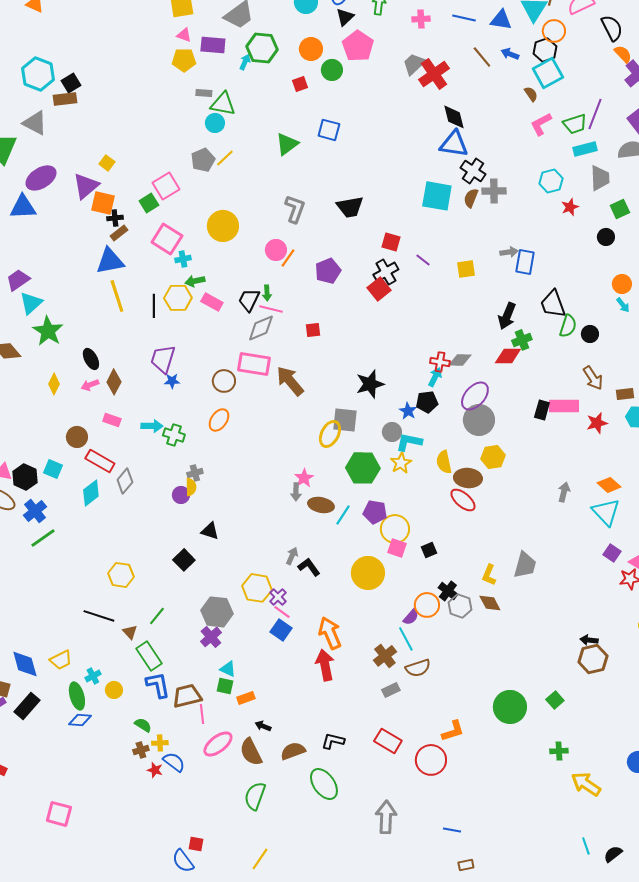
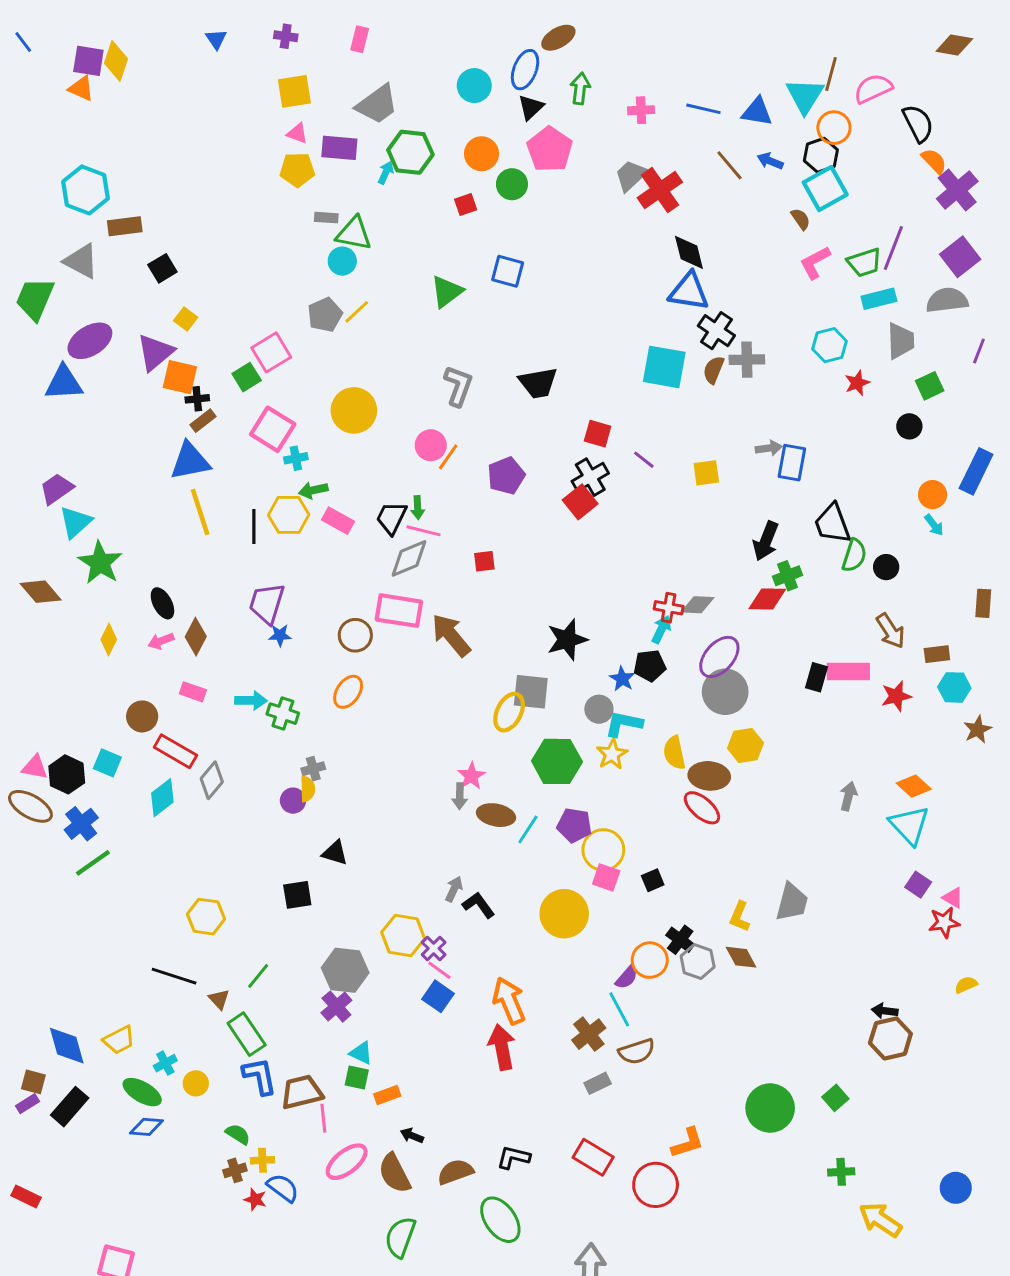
black square: (71, 83) -> (162, 268), moved
black square: (184, 560) -> (297, 895), turned 35
green ellipse: (77, 696) -> (142, 1092), turned -44

